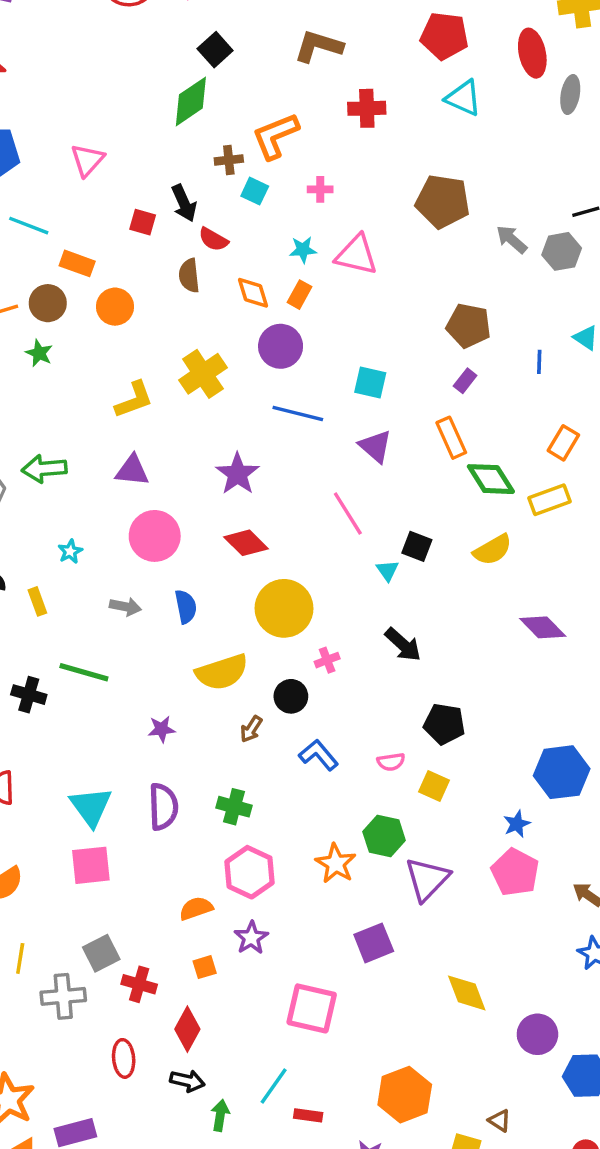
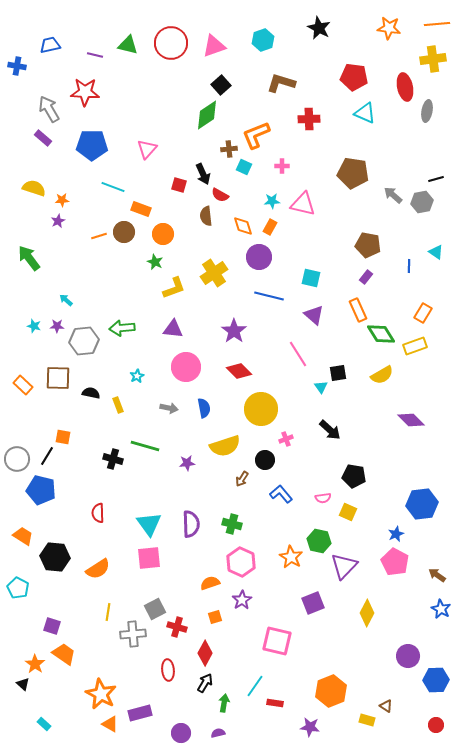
green star: (39, 353) -> (155, 262), moved
black square: (417, 546) -> (338, 373), turned -30
purple star: (162, 729) -> (187, 463), moved
yellow diamond: (467, 993) -> (367, 613), moved, turned 48
black arrow: (187, 1081) -> (205, 683), turned -72

